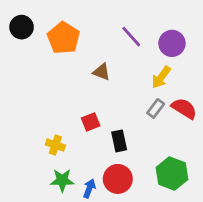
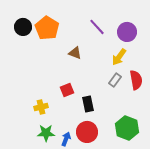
black circle: (22, 27) -> (23, 27), moved
red semicircle: (184, 108) -> (136, 80), turned 48
yellow cross: (55, 145) -> (41, 107), turned -32

